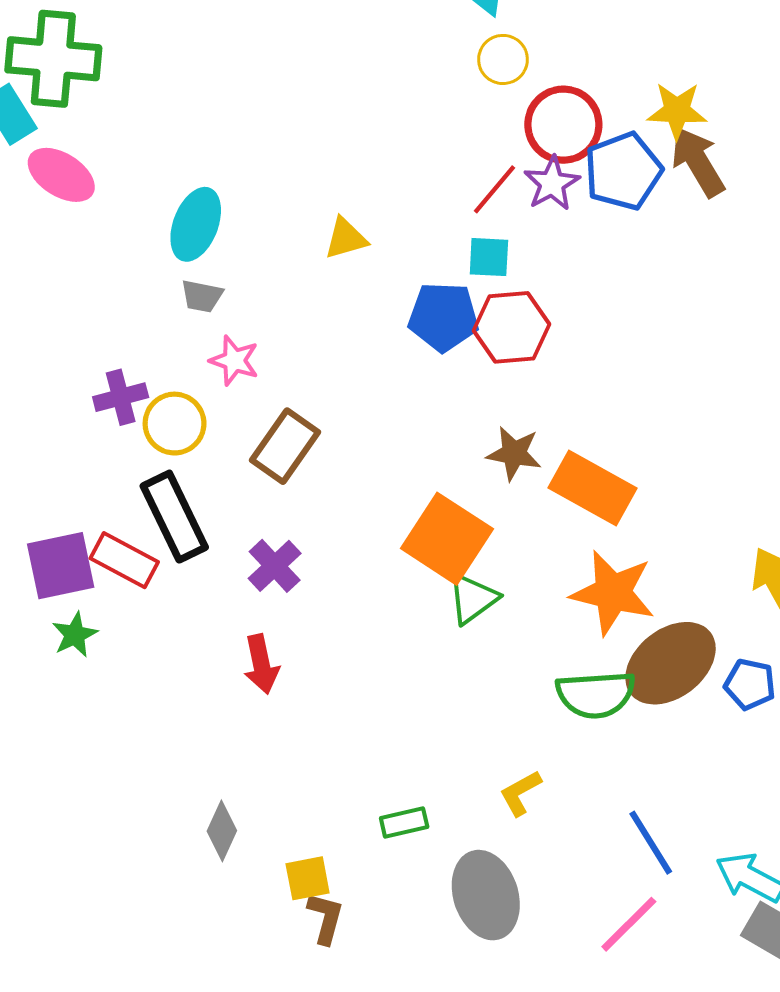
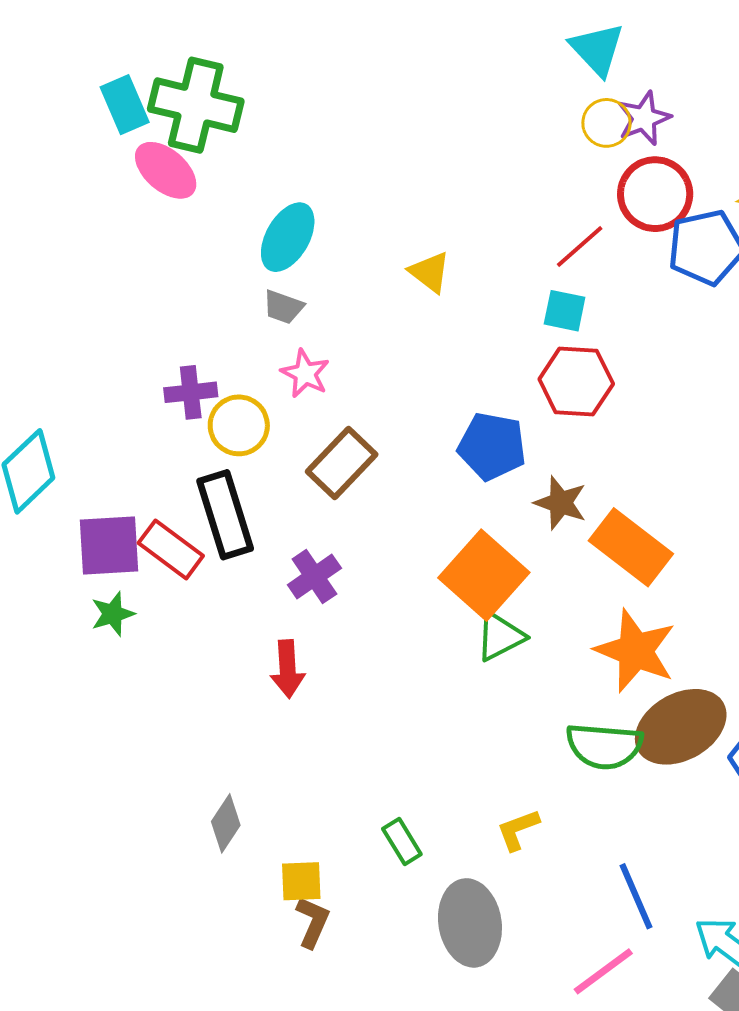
green cross: (53, 59) -> (196, 105), moved
purple star: (552, 183) -> (644, 118), moved
yellow triangle: (346, 238) -> (430, 272), turned 45
blue pentagon: (443, 317) -> (492, 446), moved
green rectangle: (404, 822) -> (402, 842), turned 63

